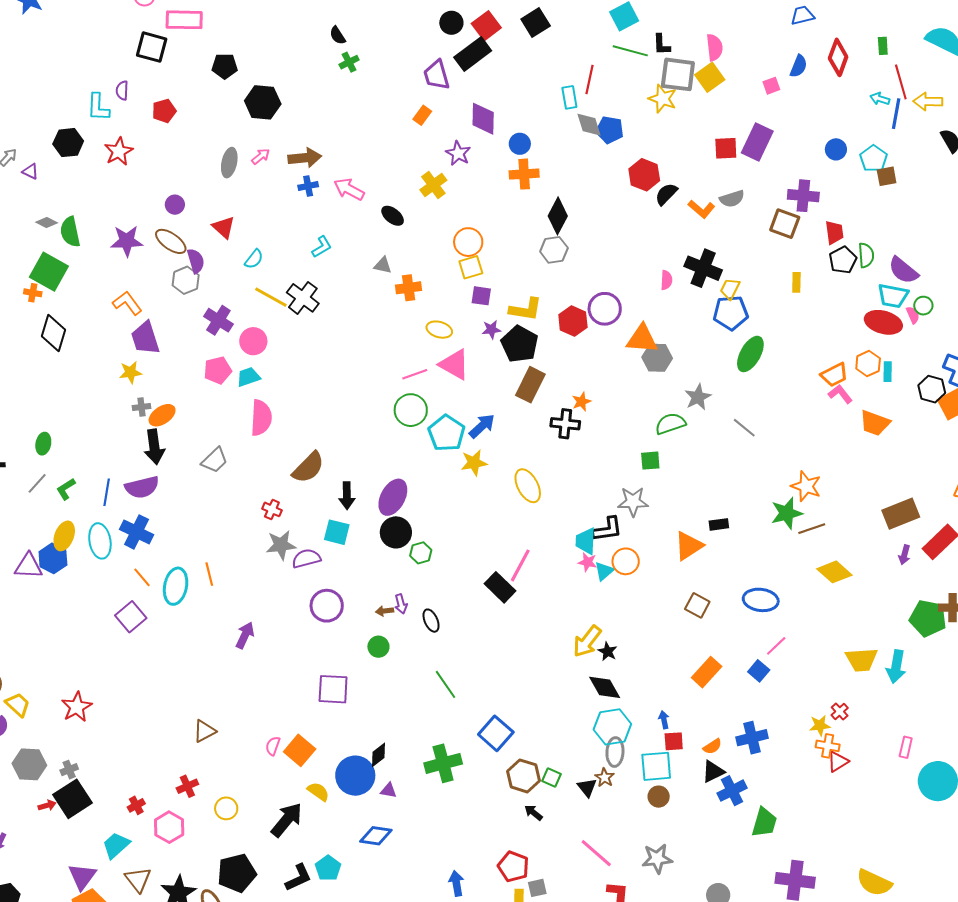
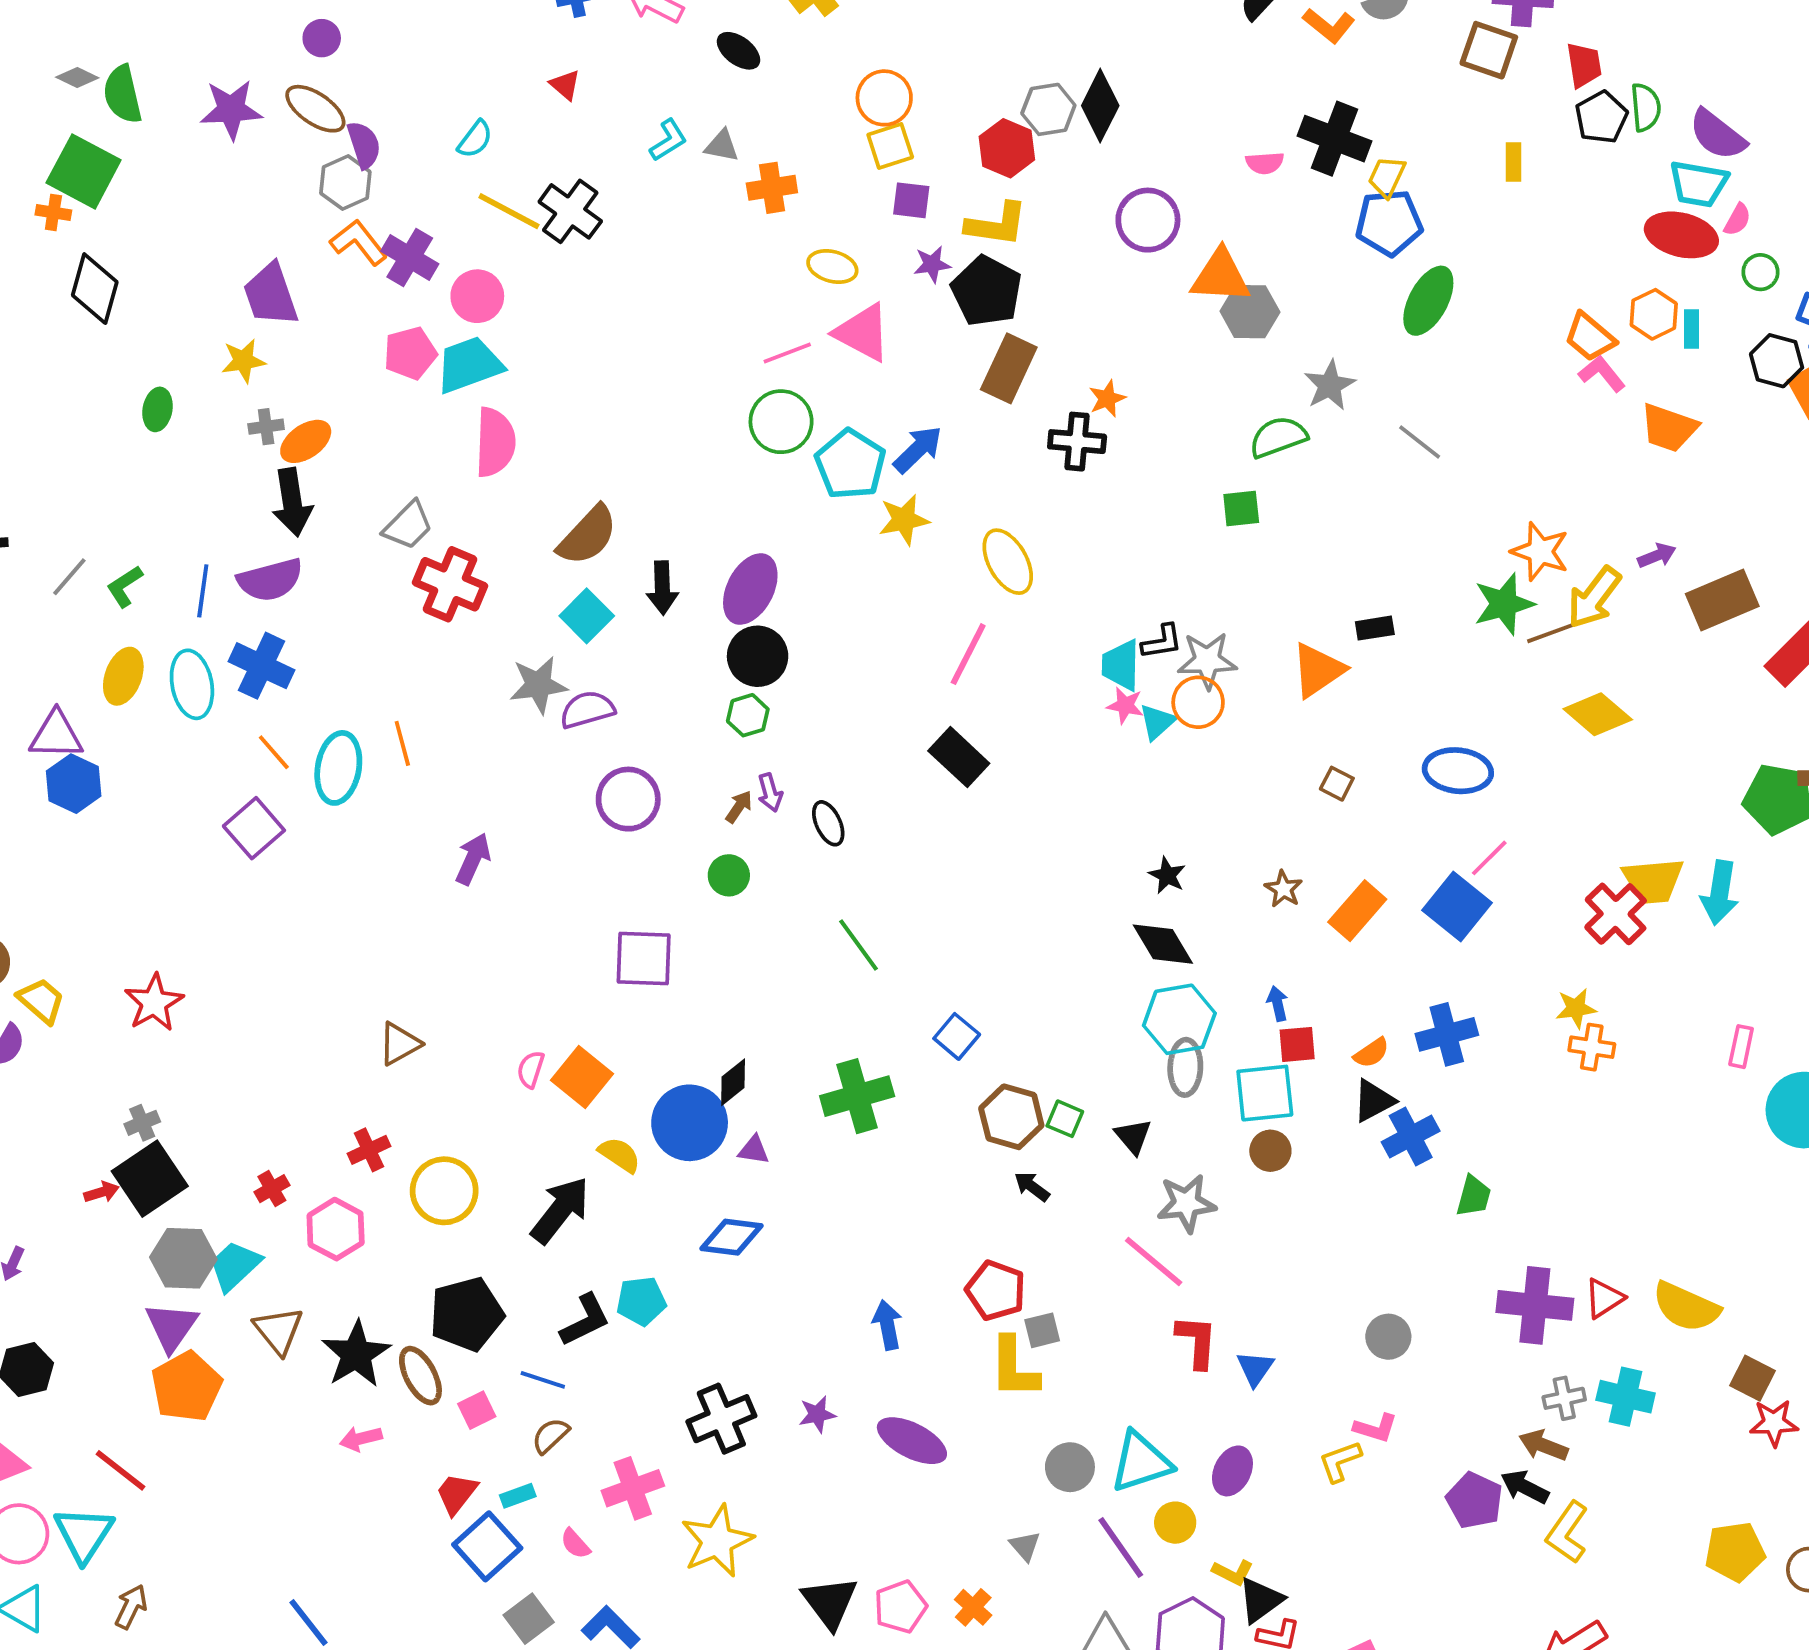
black diamond: (558, 216) -> (1100, 106), moved
red triangle: (224, 227) -> (565, 85), moved, size x0.7
cyan L-shape: (322, 247) -> (668, 140), moved
pink semicircle: (666, 280) -> (1265, 163), turned 84
orange L-shape: (127, 303) -> (359, 242), moved
green circle: (923, 306) -> (1760, 272), moved
pink semicircle: (913, 315) -> (1737, 220), turned 54
red hexagon: (573, 321) -> (1007, 148), moved
orange trapezoid: (834, 375) -> (1590, 337), turned 68
cyan trapezoid: (248, 377) -> (469, 365), size x1.5
green ellipse: (43, 444) -> (158, 409), moved
gray star: (633, 502) -> (1207, 660), moved
red cross: (272, 509) -> (450, 584), moved, size x1.8
black L-shape: (607, 529) -> (1162, 642), size x0.7
cyan square: (337, 532) -> (587, 616), moved, turned 32
green hexagon: (421, 553) -> (748, 715), moved
purple arrow: (904, 555) -> (1657, 556), moved, turned -126
blue hexagon: (53, 558) -> (74, 784), moved
pink line: (520, 565) -> (968, 654), moved
brown square: (697, 605) -> (1337, 784), size x0.7
brown arrow: (384, 611) -> (739, 807), turned 132
yellow arrow: (587, 641) -> (1594, 597), moved
blue square: (759, 671) -> (1457, 907), size x1.6
red cross: (840, 711) -> (1616, 914), moved, size x1.8
blue square: (496, 733) -> (957, 1036), size x0.7
red triangle: (838, 761) -> (1604, 1298), moved
gray hexagon: (29, 764) -> (183, 1258), moved
brown star: (605, 777) -> (1283, 889), moved
yellow circle: (226, 808) -> (444, 1191), size x1.5
green trapezoid: (764, 822) -> (1474, 1196), size x0.7
gray star: (657, 859) -> (1186, 1203), moved
cyan pentagon: (328, 868) -> (641, 1301), turned 30

